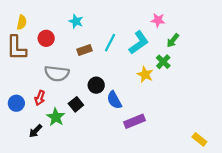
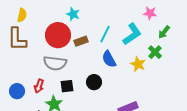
red circle: (46, 38) -> (58, 35), moved, size x1.6
black circle: (96, 85) -> (94, 82), moved
blue semicircle: (114, 100) -> (109, 59), moved
black square: (76, 104) -> (67, 86), moved, turned 32

